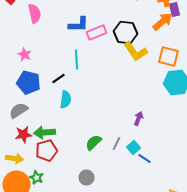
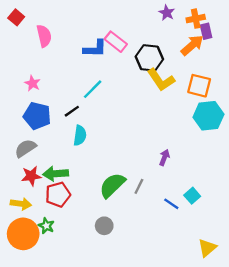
pink rectangle: (96, 32) -> (116, 42), moved, turned 60
cyan line: (76, 60) -> (93, 89), turned 48
green semicircle: (94, 142) -> (112, 185), size x1.4
cyan square: (134, 148) -> (192, 196), moved

